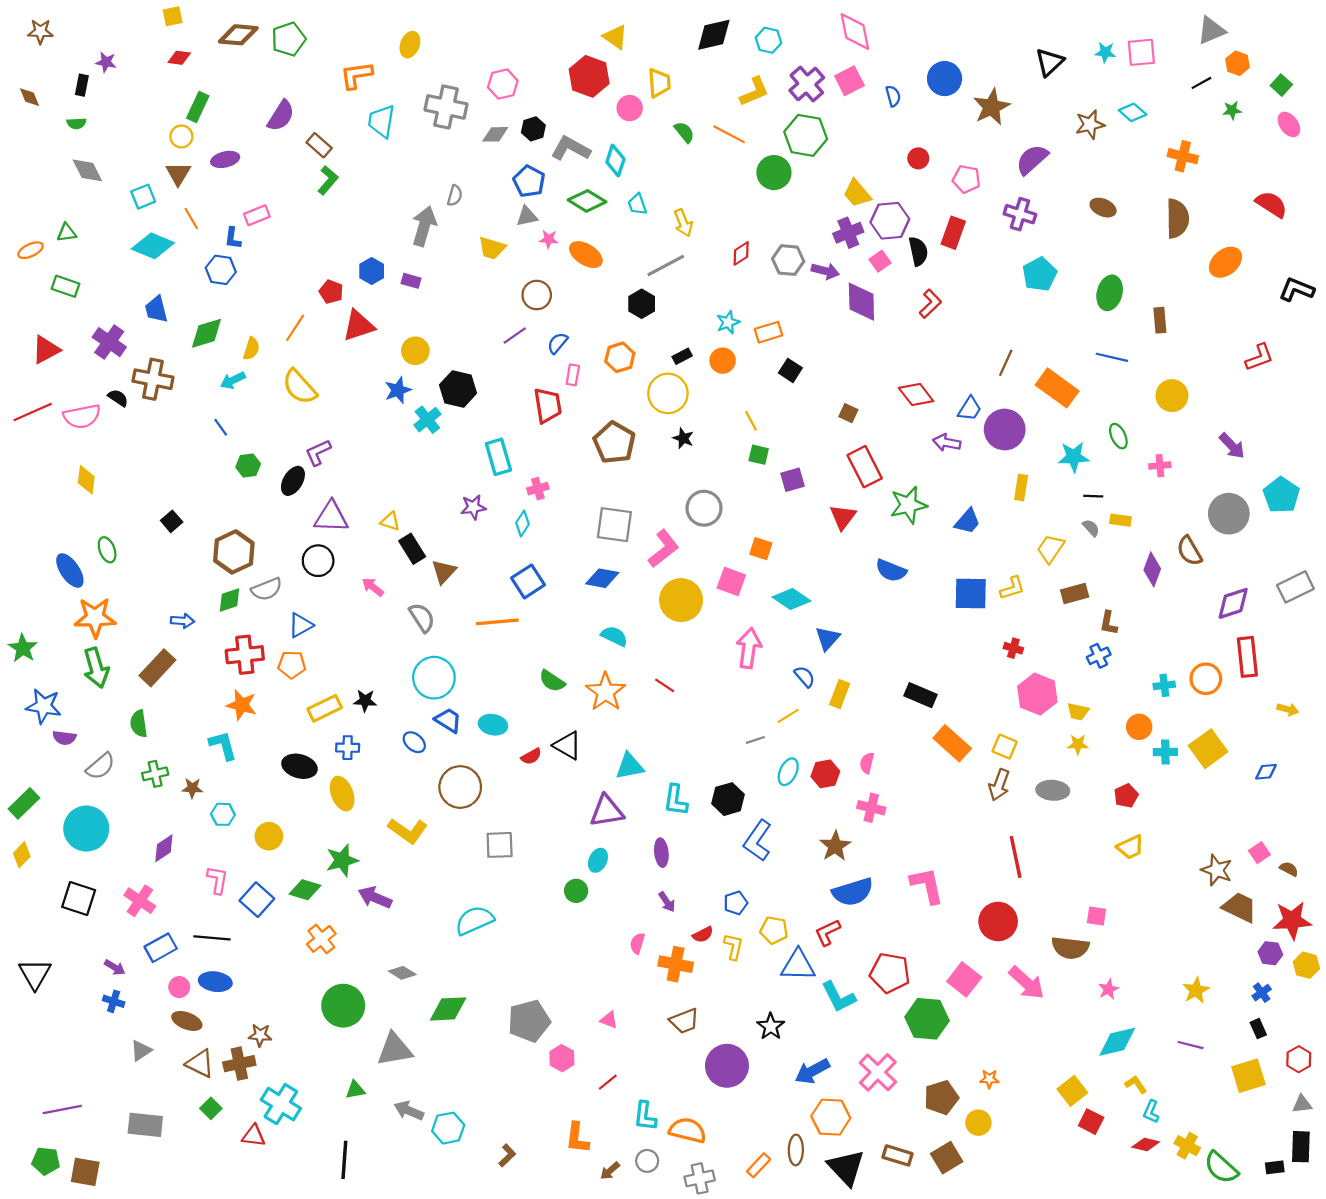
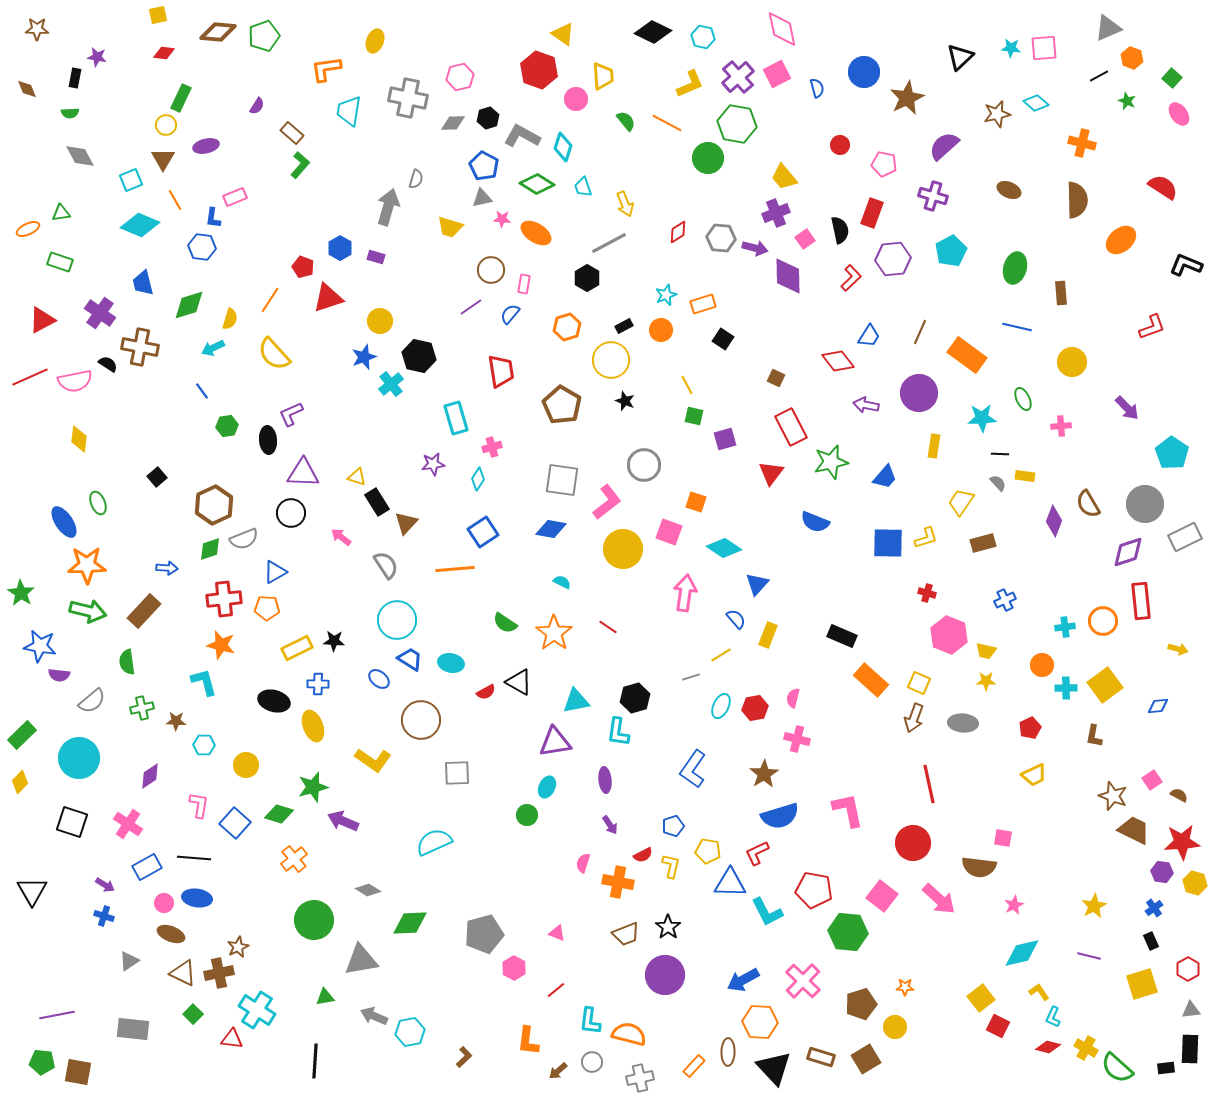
black diamond: (714, 35) -> (653, 32), turned 39
green star: (1232, 110) -> (1127, 101), turned 30
purple semicircle: (281, 116) -> (257, 106), size x0.6
purple hexagon: (890, 221) -> (893, 259), moved
pink rectangle: (573, 375) -> (524, 284), moved
blue trapezoid: (970, 409) -> (869, 336), moved
black ellipse: (293, 481) -> (268, 440), turned -36
gray circle: (1229, 514) -> (1145, 504), moved
brown L-shape: (1109, 623) -> (1094, 736), moved
cyan semicircle: (614, 636) -> (562, 582), size x0.7
green arrow: (96, 668) -> (88, 611), turned -60
black hexagon: (728, 799) -> (635, 698), moved
black star: (771, 1026) -> (668, 927), moved
brown star: (260, 1035) -> (238, 947), turned -30

